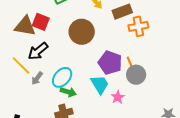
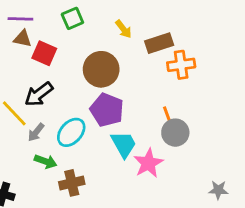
brown triangle: (25, 26) -> (23, 39), moved, size x0.6
purple pentagon: (110, 63) -> (107, 110), moved
green arrow: (68, 92) -> (46, 161), moved
pink star: (118, 97) -> (148, 163), size x1.5

